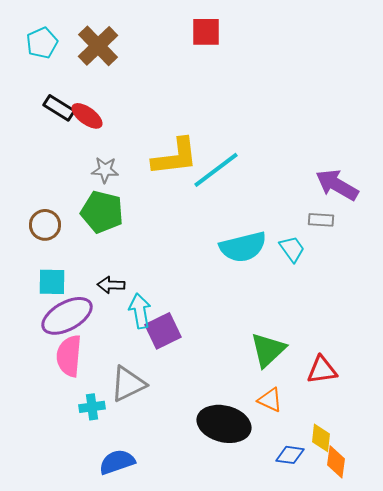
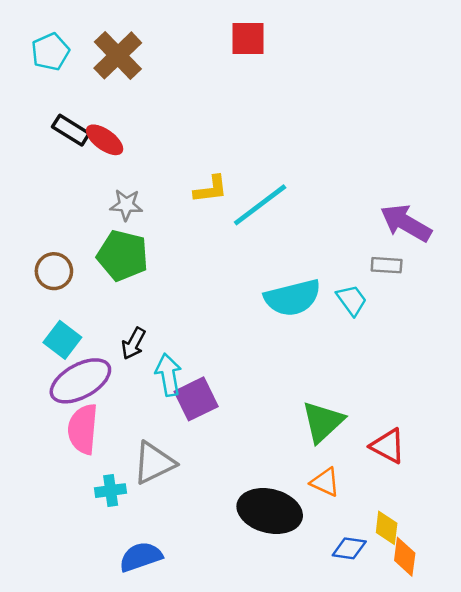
yellow L-shape: (175, 157) -> (211, 189), size x0.6
cyan square: (52, 282) -> (62, 340), turned 36
black arrow: (111, 285) -> (133, 343), turned -64
red triangle: (322, 370) -> (388, 446), turned 36

